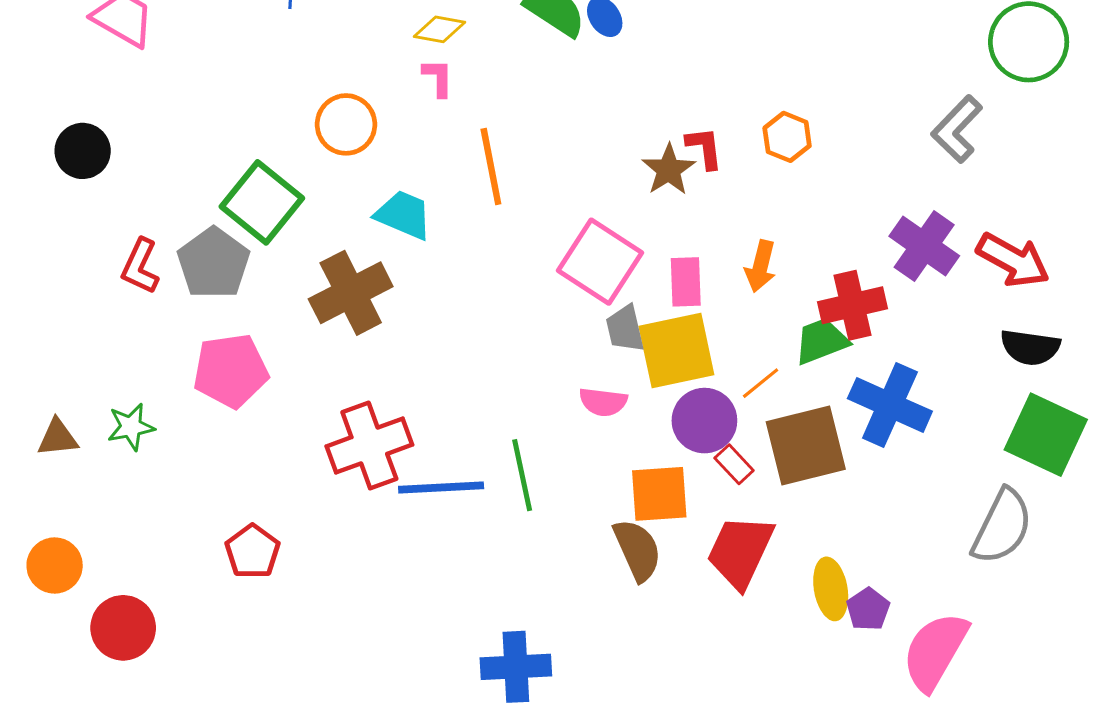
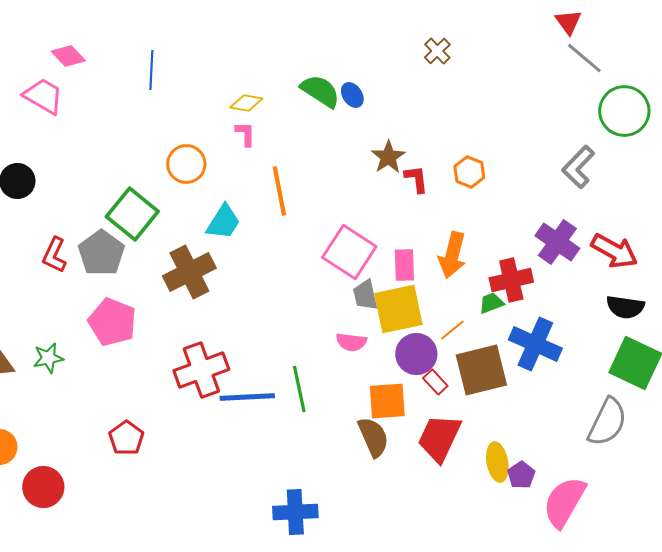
brown star: (669, 170) -> (388, 157), moved
cyan trapezoid: (404, 215) -> (223, 222), turned 99
orange arrow: (761, 266) -> (452, 255), size x1.4
green trapezoid: (821, 341) -> (491, 303), size x0.7
pink pentagon: (231, 371) -> (112, 322), turned 30

